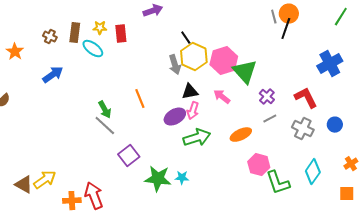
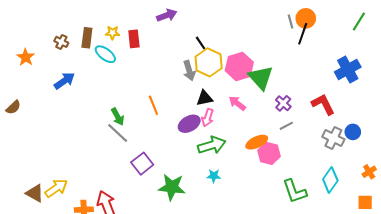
gray cross: (303, 129) -> (333, 138), moved
pink hexagon: (259, 165) -> (269, 153), moved
cyan star: (182, 178) -> (214, 176), moved

